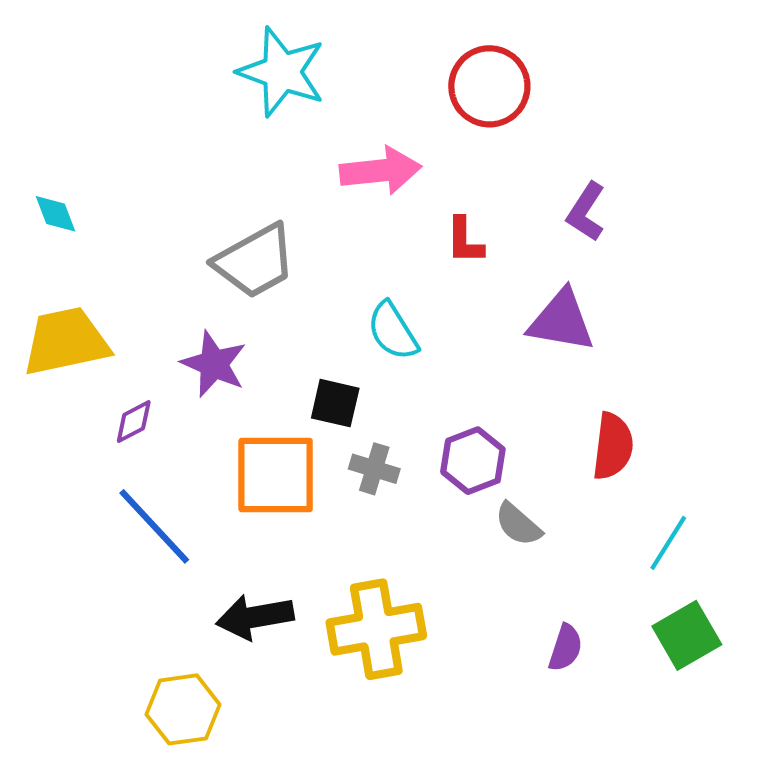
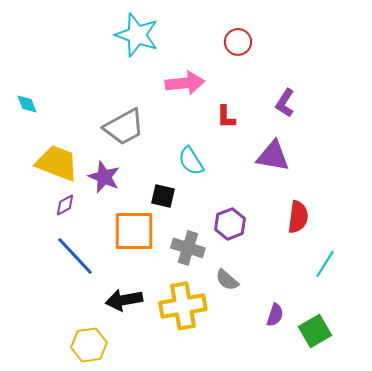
red circle: (489, 86) -> (238, 42), size x0.7
yellow trapezoid: (66, 341) -> (57, 163), moved, turned 33
gray cross: (374, 469) -> (188, 248), moved, size x1.4
gray semicircle: (518, 524) -> (227, 280), moved
green square: (687, 635) -> (315, 331), moved

